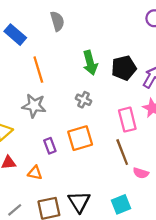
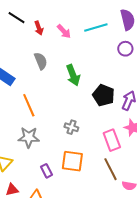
green arrow: (90, 63) -> (73, 75), moved
black pentagon: (124, 68) -> (104, 95), turned -30
orange square: (80, 138) -> (72, 161), turned 30

